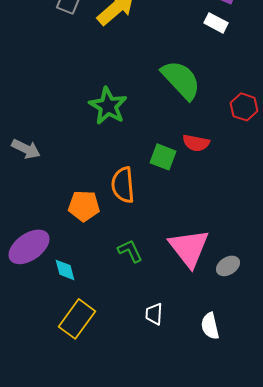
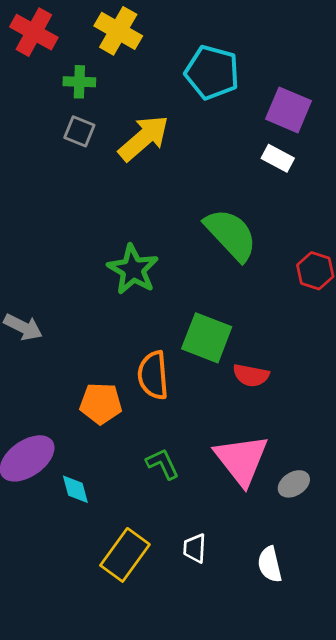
red semicircle: (196, 143) -> (251, 375), moved
green square: (163, 157) -> (207, 338), size x1.4
yellow rectangle: (77, 319) -> (125, 555), moved

